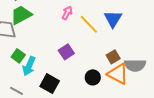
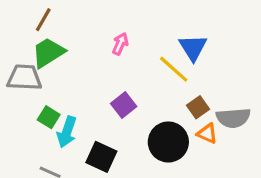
yellow line: (89, 24) -> (174, 69), moved
orange triangle: (118, 74) -> (207, 134), size x0.6
black circle: (93, 77) -> (168, 142), size x1.6

